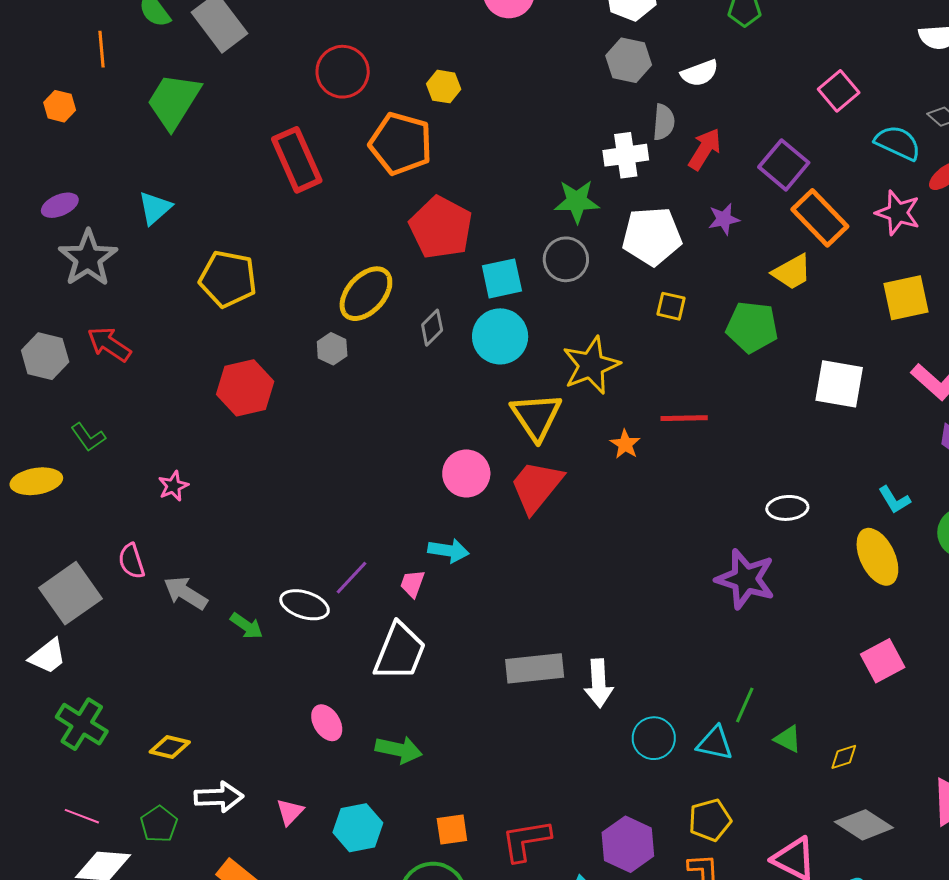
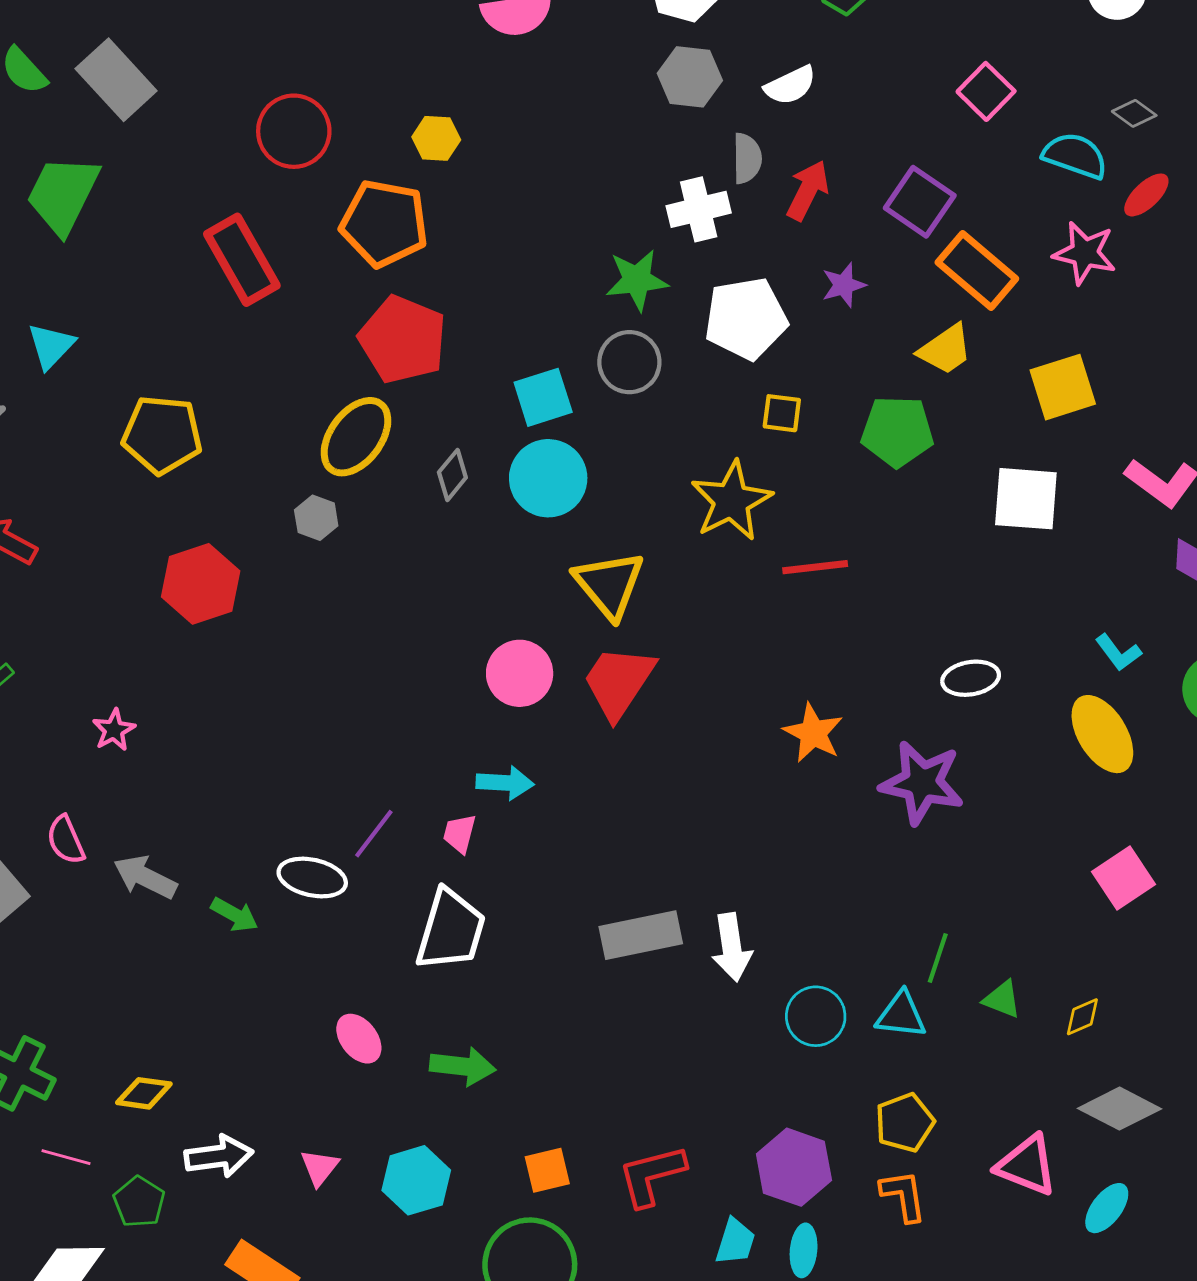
red pentagon: (441, 228) -> (403, 339), moved
yellow square: (906, 298) -> (1063, 387), moved
yellow star: (591, 365) -> (731, 501), moved
orange star: (625, 444) -> (813, 733), moved, size x1.4
pink line: (82, 816) -> (66, 1157), moved

